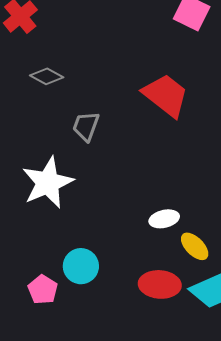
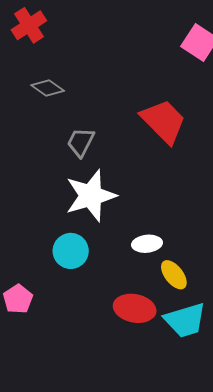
white star: (48, 183) -> (91, 196), moved
cyan circle: (81, 266) -> (71, 251), moved

